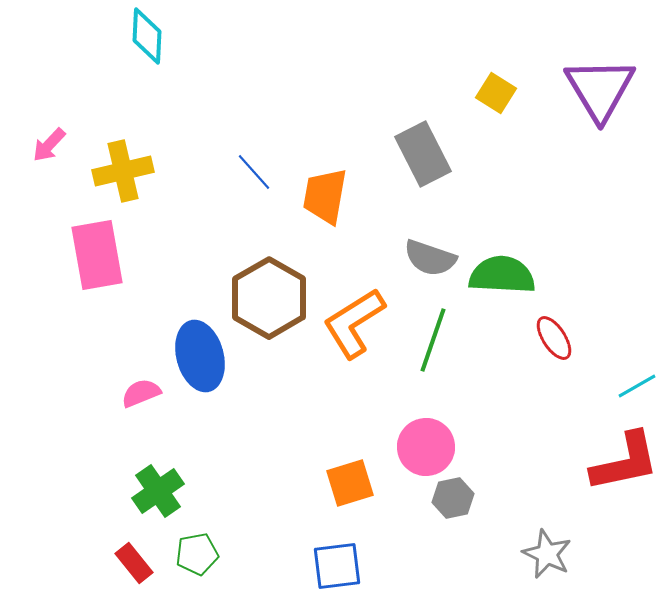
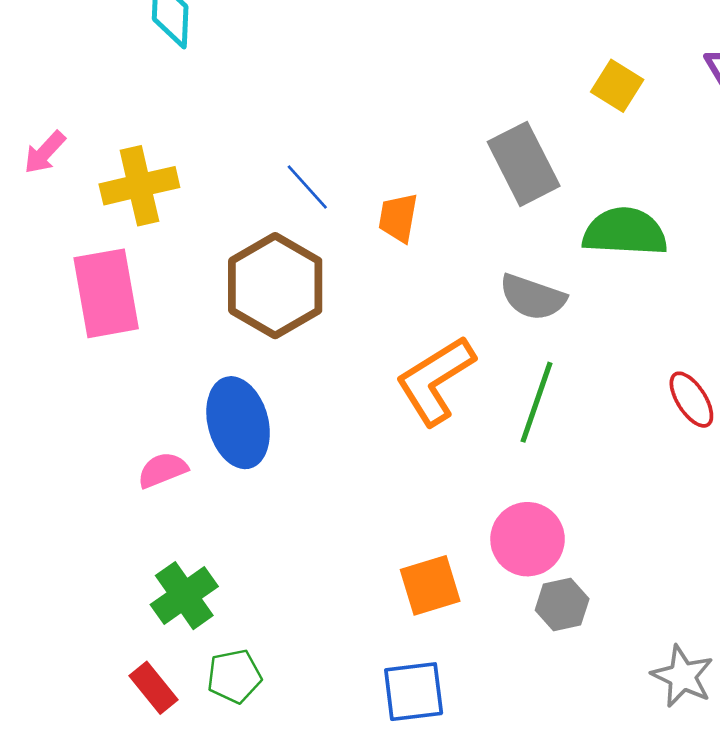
orange trapezoid: (325, 196) -> (398, 218), size x0.7
green semicircle: (502, 275) -> (625, 232), moved
brown hexagon: (269, 298) -> (275, 286), moved

